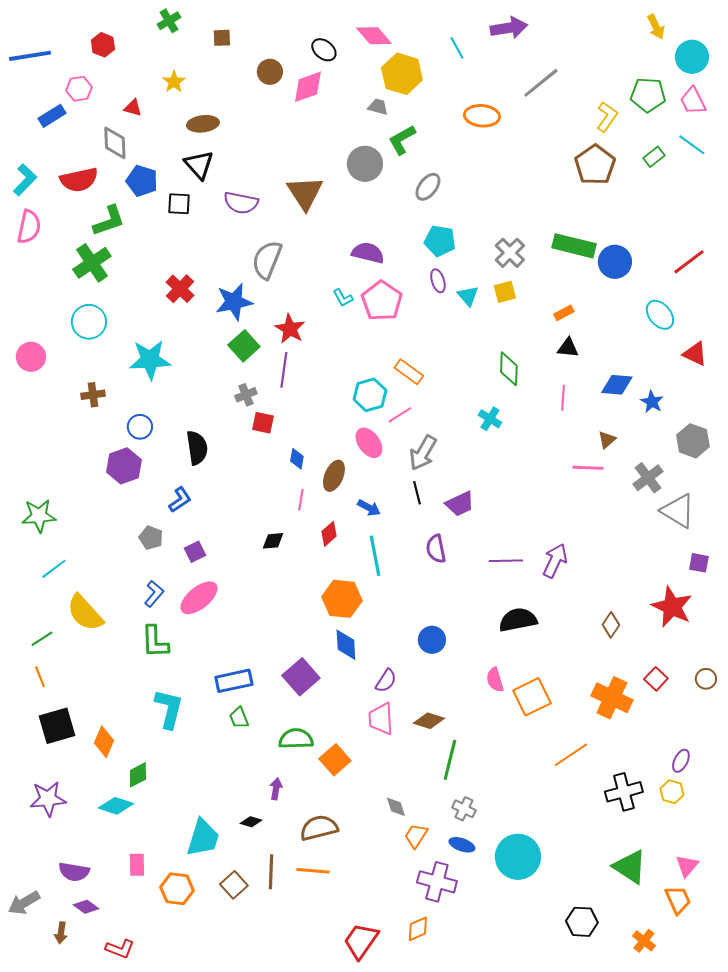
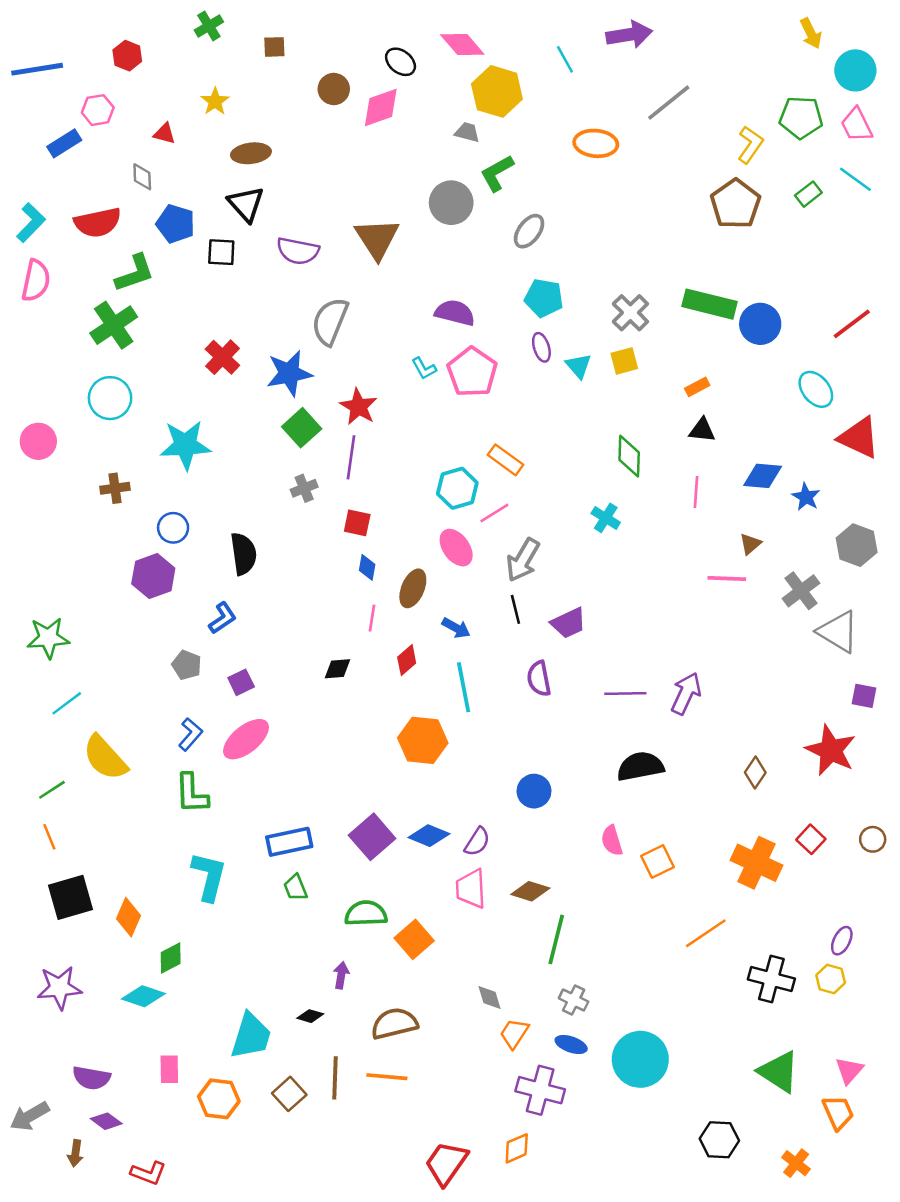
gray diamond: (115, 143) -> (142, 177), size x0.7
red triangle: (695, 354) -> (859, 438), size x1.4
red square: (263, 423) -> (357, 523), moved
blue diamond: (346, 645) -> (429, 836), moved, turned -64
orange square: (532, 697) -> (658, 862), size x0.7
black cross: (624, 792) -> (771, 979), turned 30

